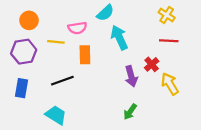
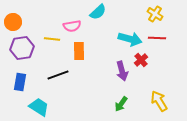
orange circle: (29, 20) -> (13, 22), moved
cyan arrow: (119, 38) -> (130, 39), moved, turned 130
yellow arrow: (170, 84) -> (159, 101), moved
cyan trapezoid: (56, 115) -> (39, 107), moved

